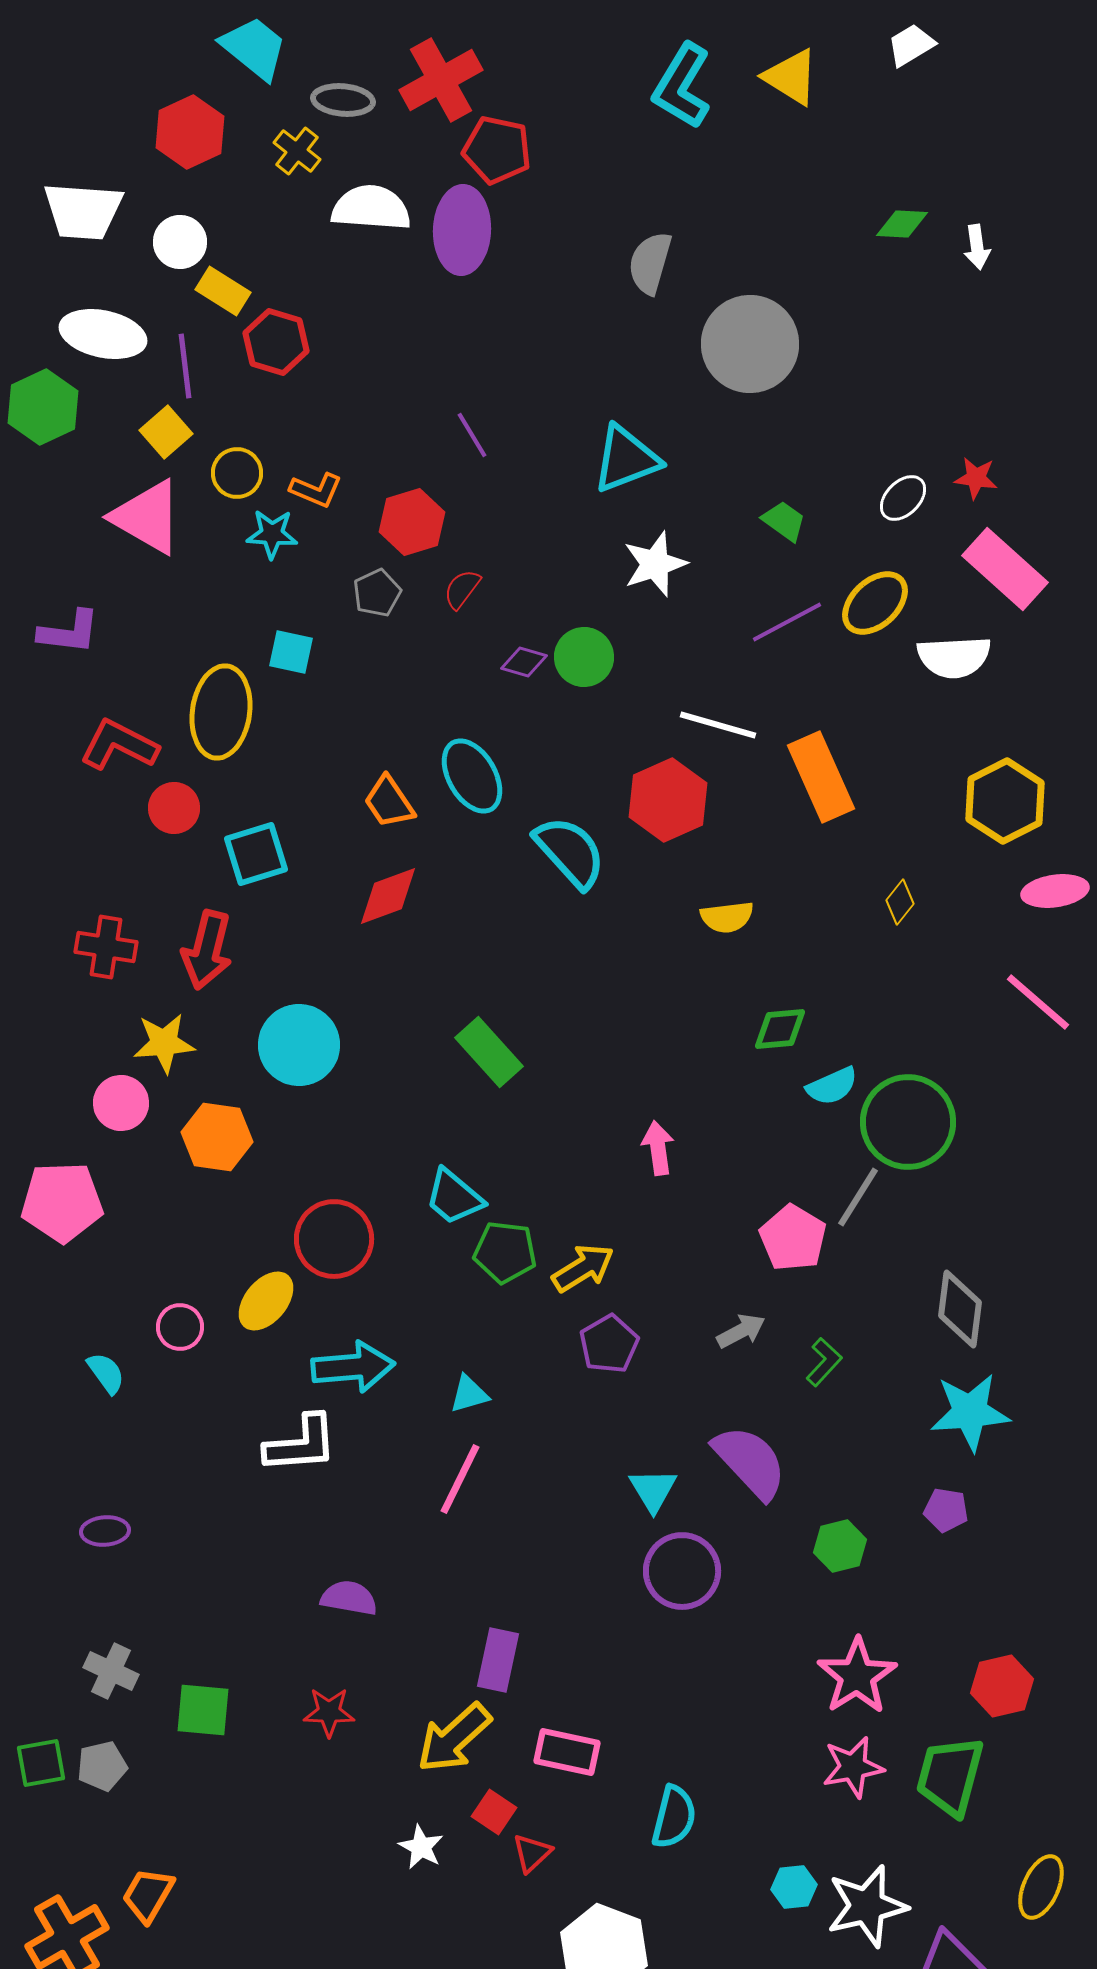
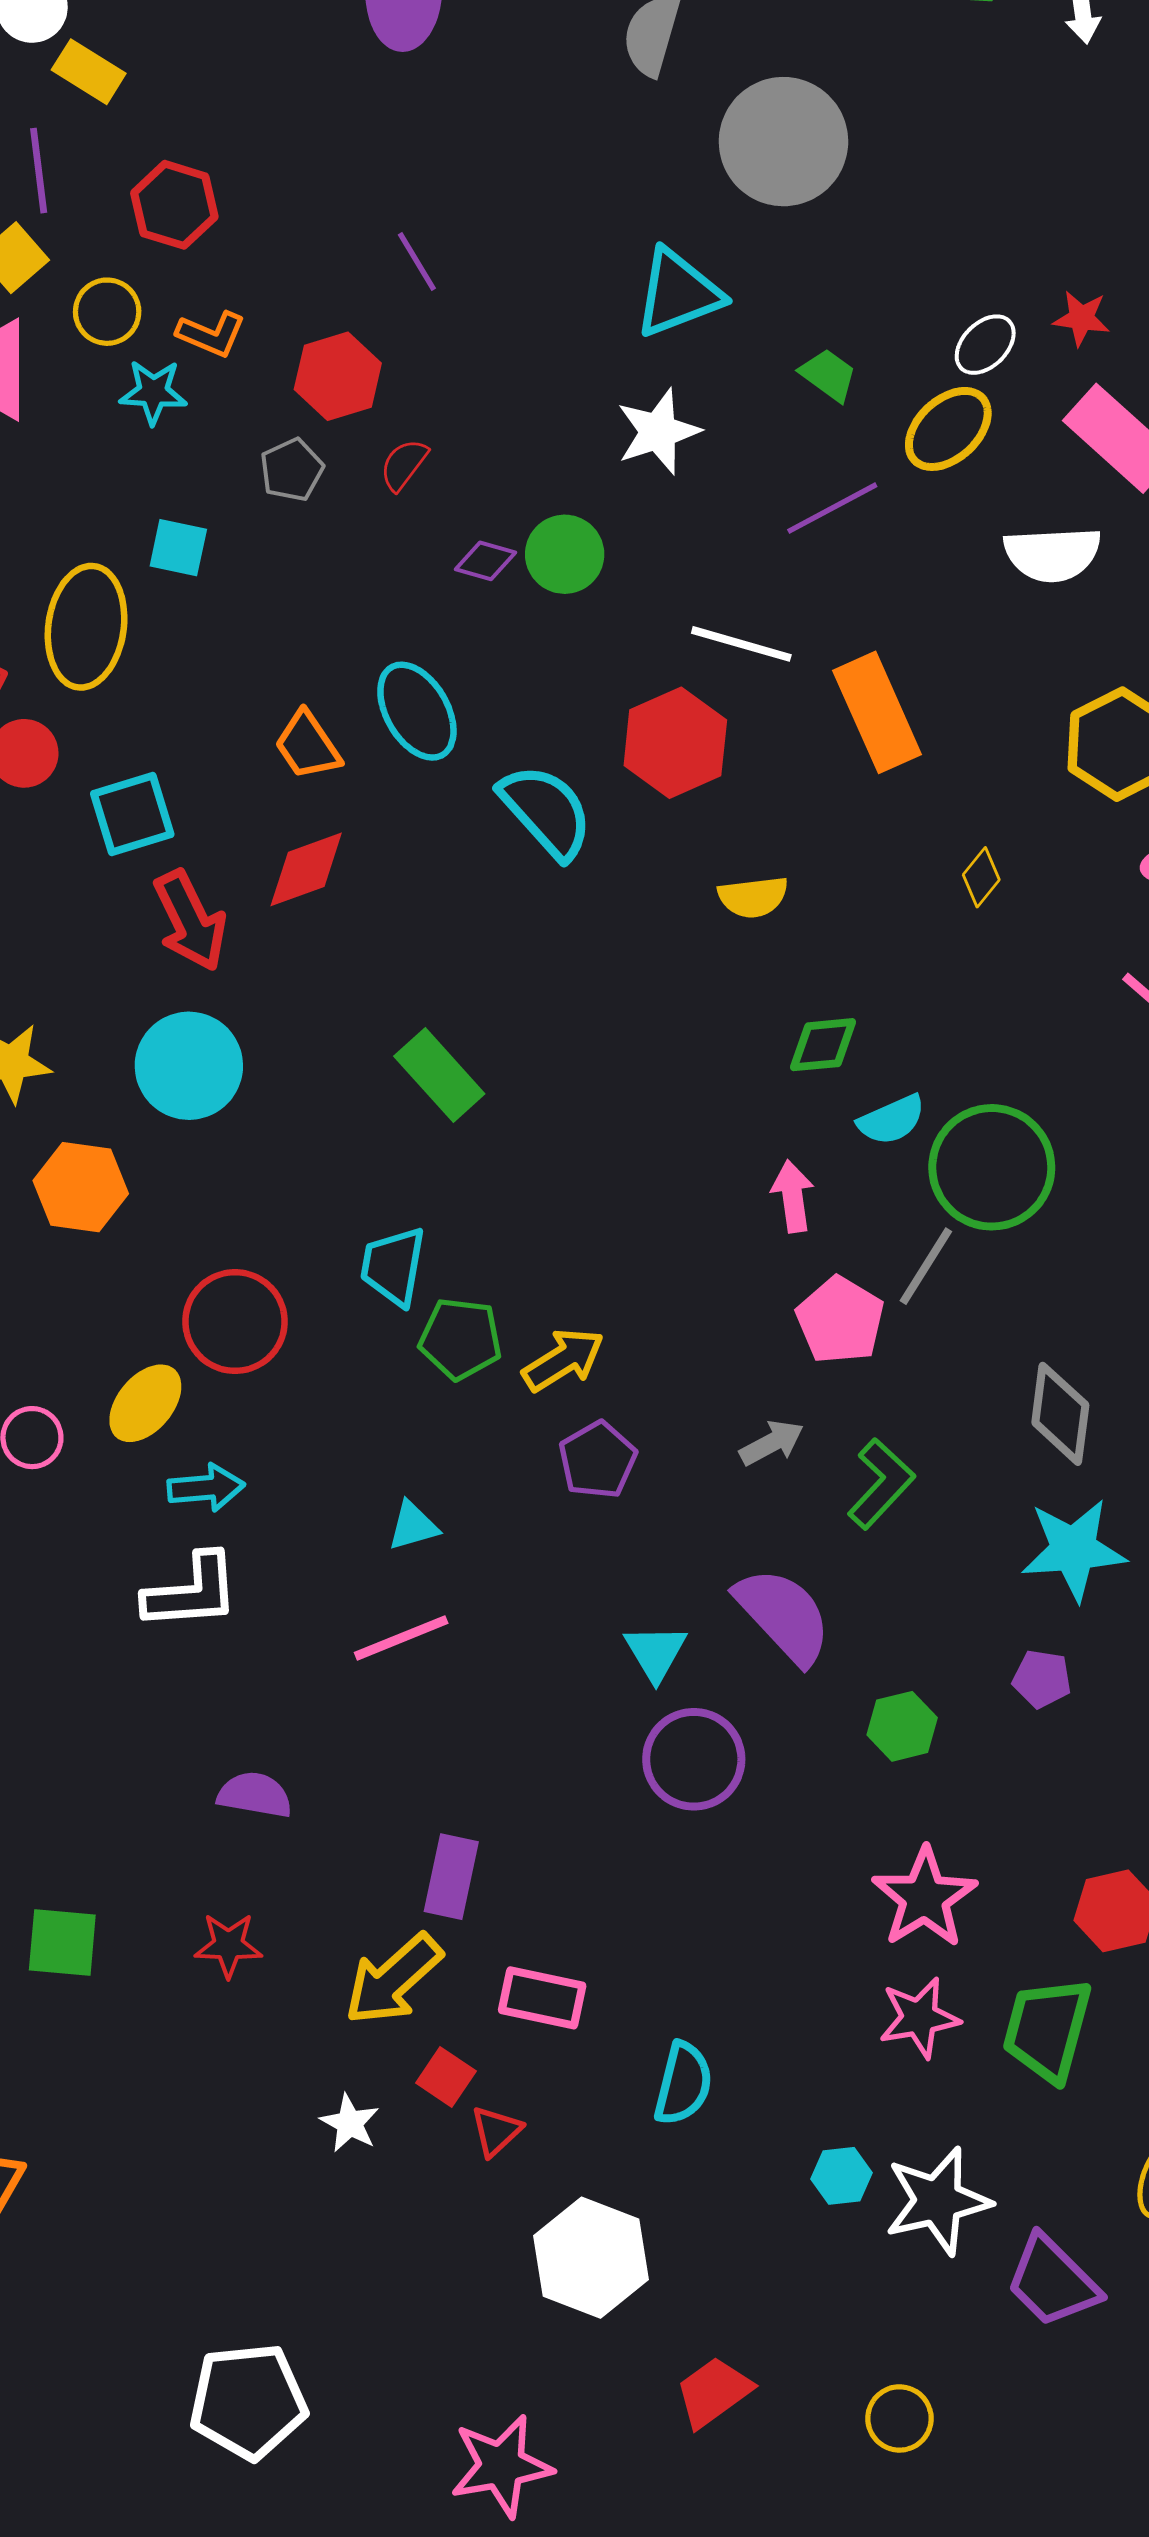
red hexagon: (276, 342) -> (174, 205), moved
cyan triangle: (626, 459) -> (678, 293), moved
yellow ellipse: (875, 603) -> (948, 429), moved
red arrow: (207, 950) -> (190, 921), moved, turned -40
pink arrow: (658, 1148) -> (793, 1196), moved
cyan trapezoid: (454, 1197) -> (393, 1266), turned 60
green L-shape: (824, 1362) -> (881, 1484), size x1.4
cyan arrow: (353, 1367) -> (206, 1488), moved, size x0.7
pink line: (460, 1479) -> (401, 1638), turned 42

